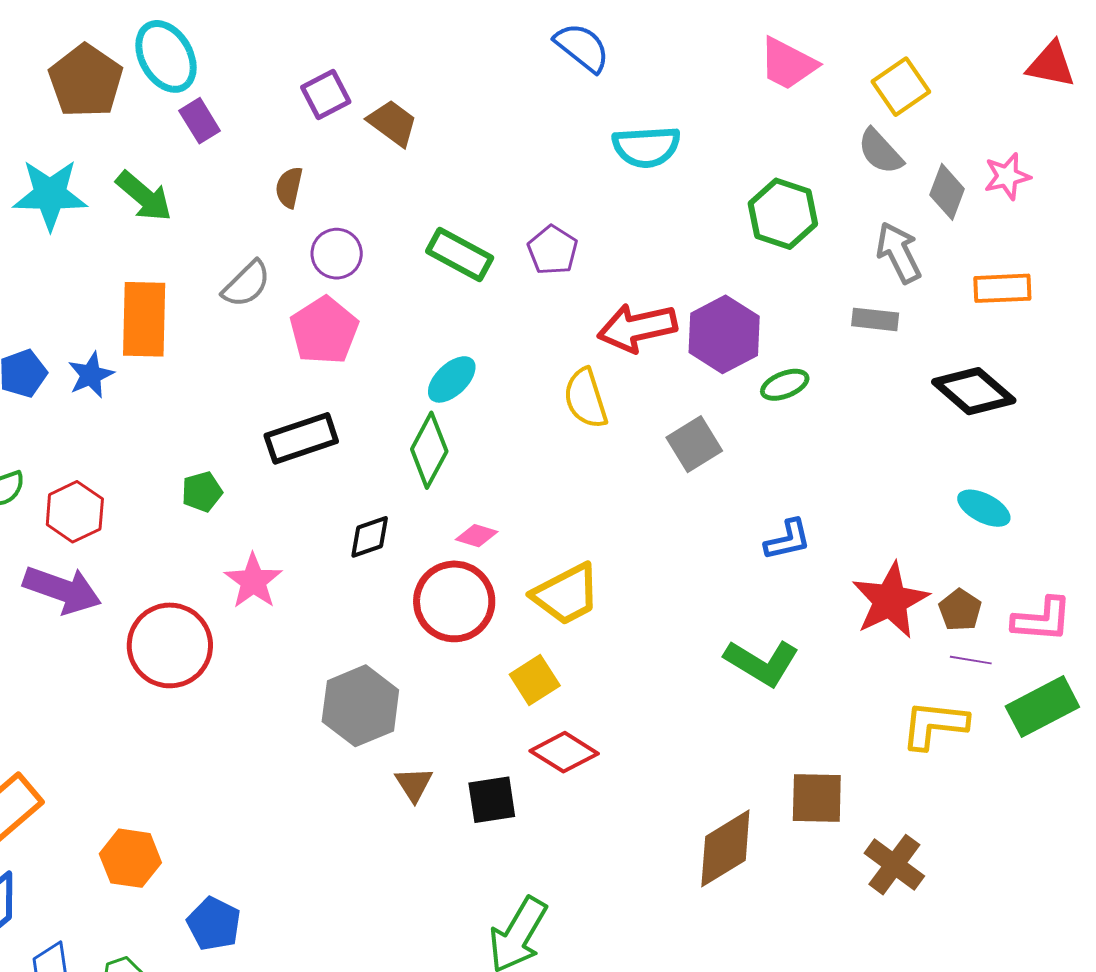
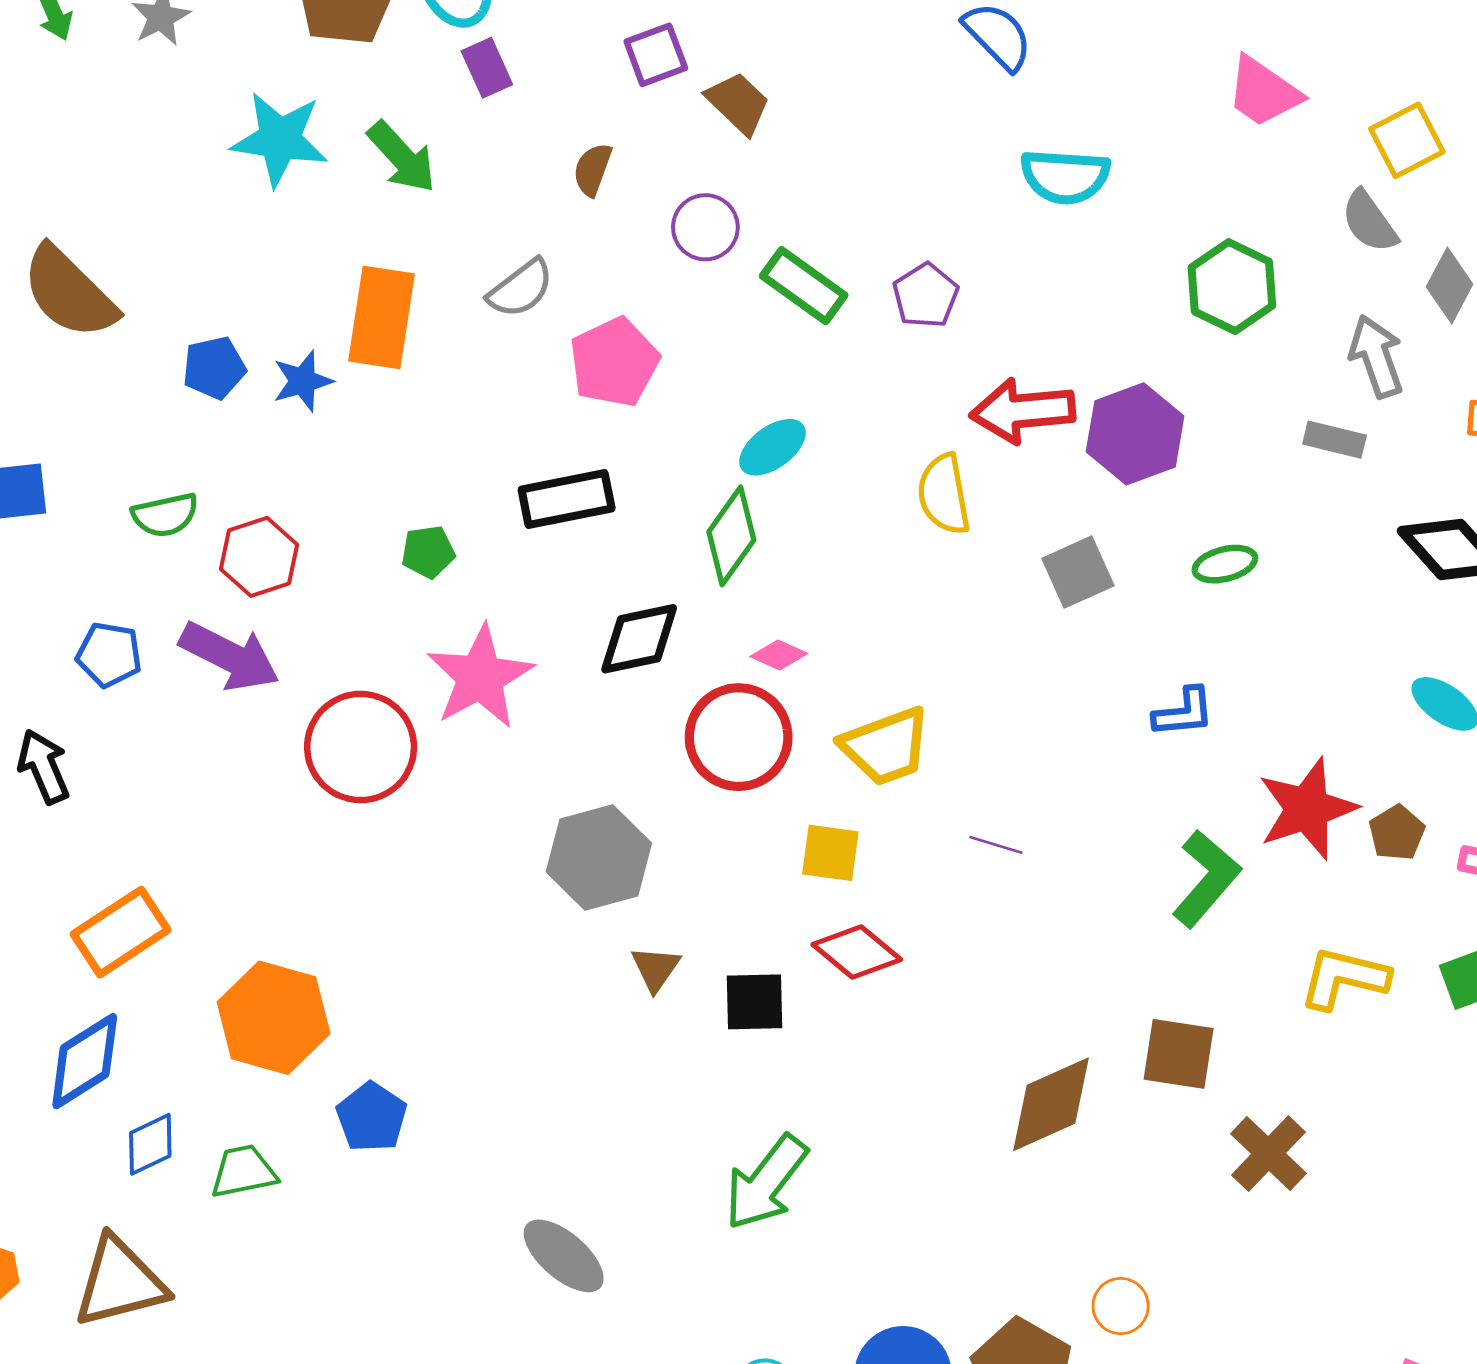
purple circle: (337, 254) -> (705, 227), moved
green ellipse: (785, 385) -> (1225, 564), moved
black diamond: (370, 537) -> (639, 639), size x1.4
pink star: (253, 581) -> (480, 677), size x1.4
purple line: (971, 660) -> (996, 845), moved
green L-shape: (762, 663) -> (1206, 879), moved, turned -88
yellow square: (535, 680) -> (830, 853), turned 33
orange hexagon: (130, 858) -> (274, 1018), size x1.4

